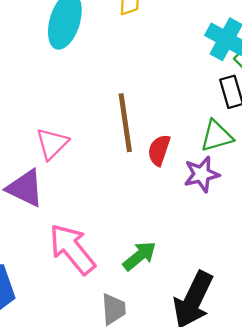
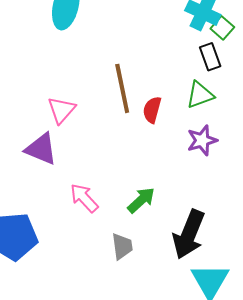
purple star: (202, 174) -> (202, 140), moved
pink arrow: (72, 249) -> (84, 198), size x0.7

